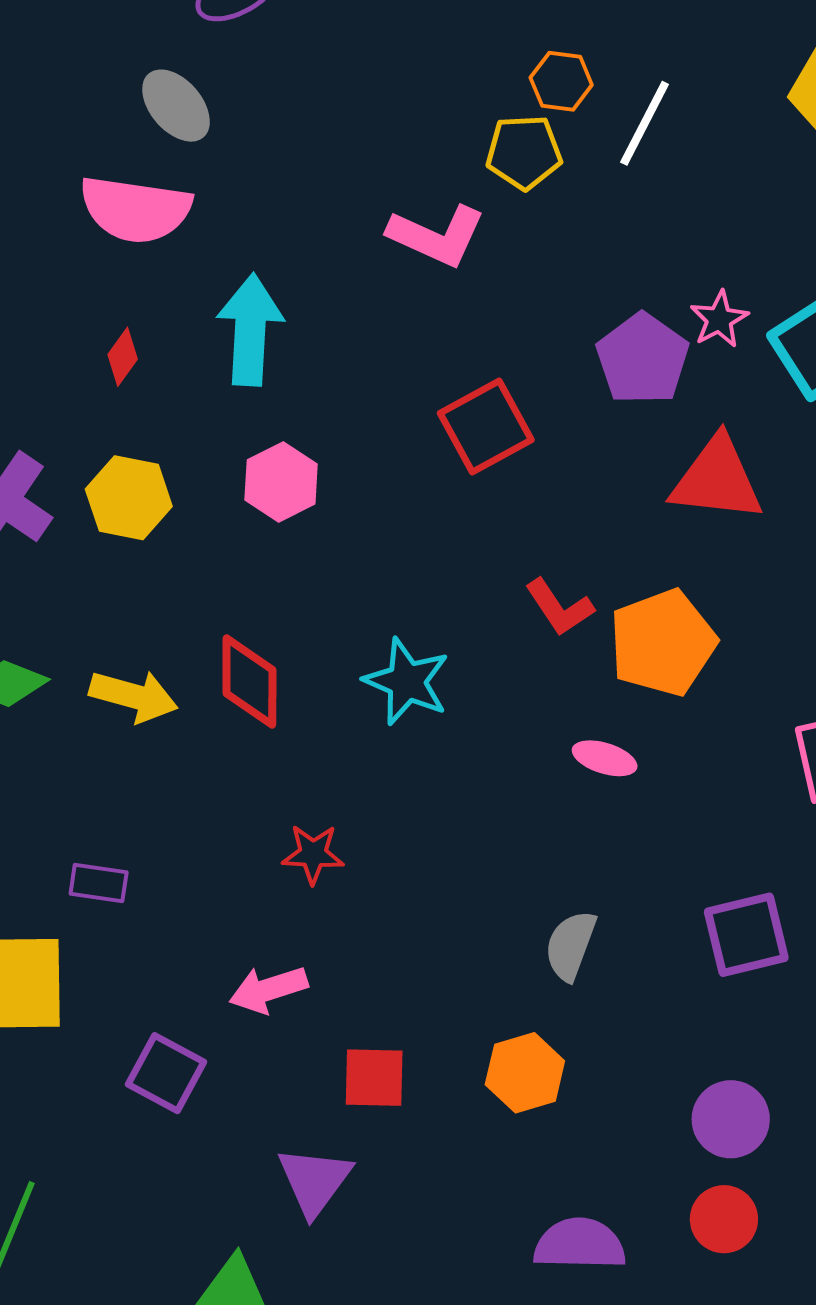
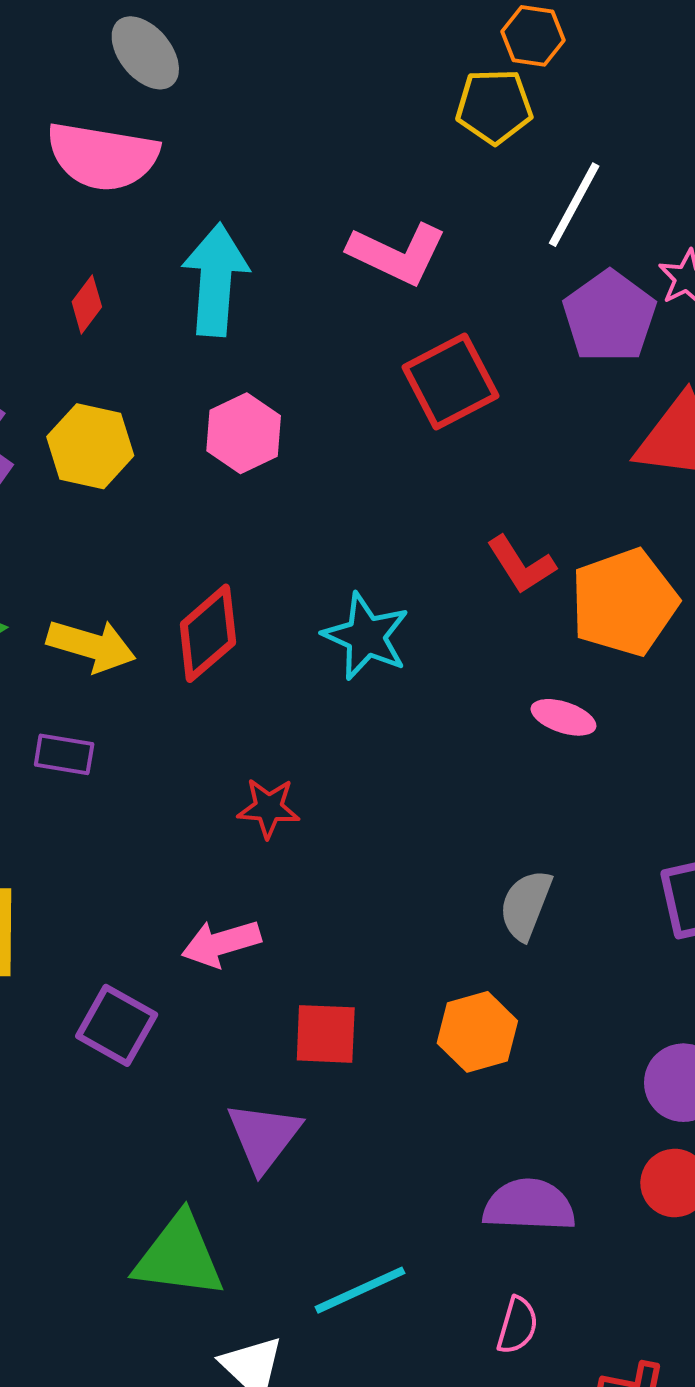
white line: (645, 123) -> (574, 205), moved
pink L-shape: (437, 236) -> (397, 254), moved
red diamond: (249, 682) -> (208, 633), turned 48
purple rectangle: (99, 883) -> (64, 754), moved

